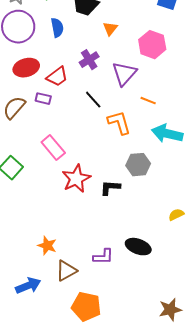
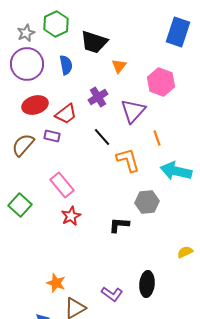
orange line: (148, 101) -> (157, 138), turned 49
red star: (76, 179) -> (71, 216), moved, size x0.7
black ellipse: (138, 247) -> (147, 284), turned 75
purple L-shape: (103, 257) -> (112, 294), turned 35

